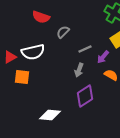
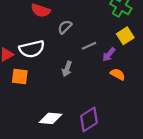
gray arrow: (79, 70) -> (67, 69), moved
purple diamond: (85, 96) -> (89, 119), moved

